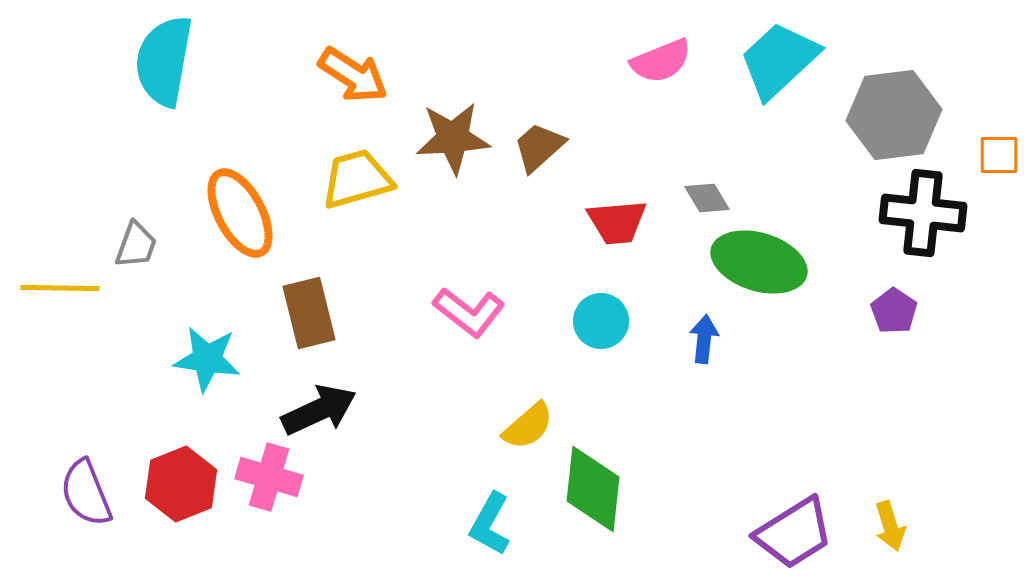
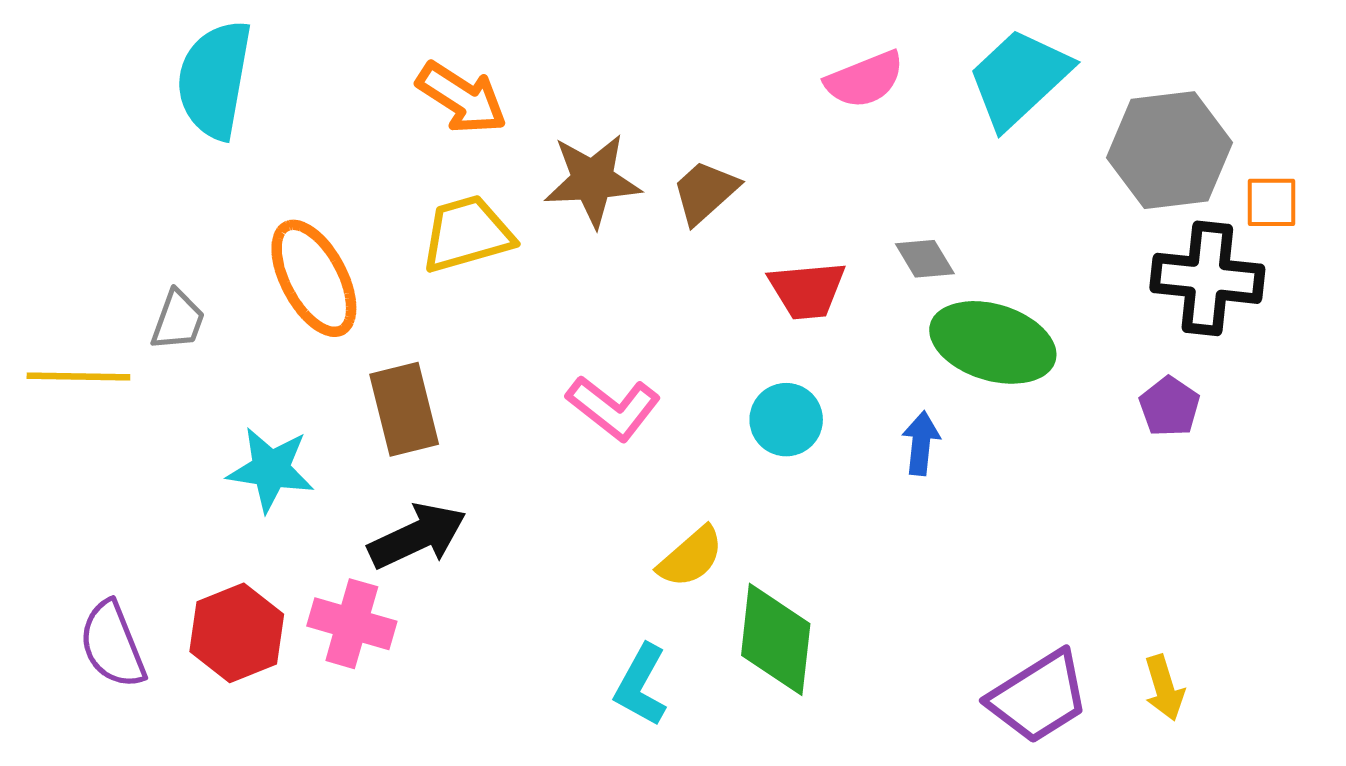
orange square: (999, 155) -> (1272, 202), moved

